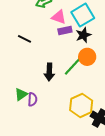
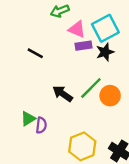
orange circle: (87, 57) -> (110, 96), moved
black arrow: (49, 72) -> (63, 94), turned 120
yellow hexagon: (81, 105) -> (82, 146), moved

